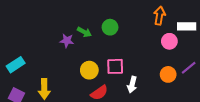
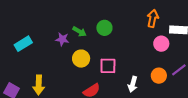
cyan rectangle: (16, 65) -> (23, 44), moved
yellow circle: (89, 70) -> (81, 59), moved
white arrow: (132, 85) -> (133, 84), moved

